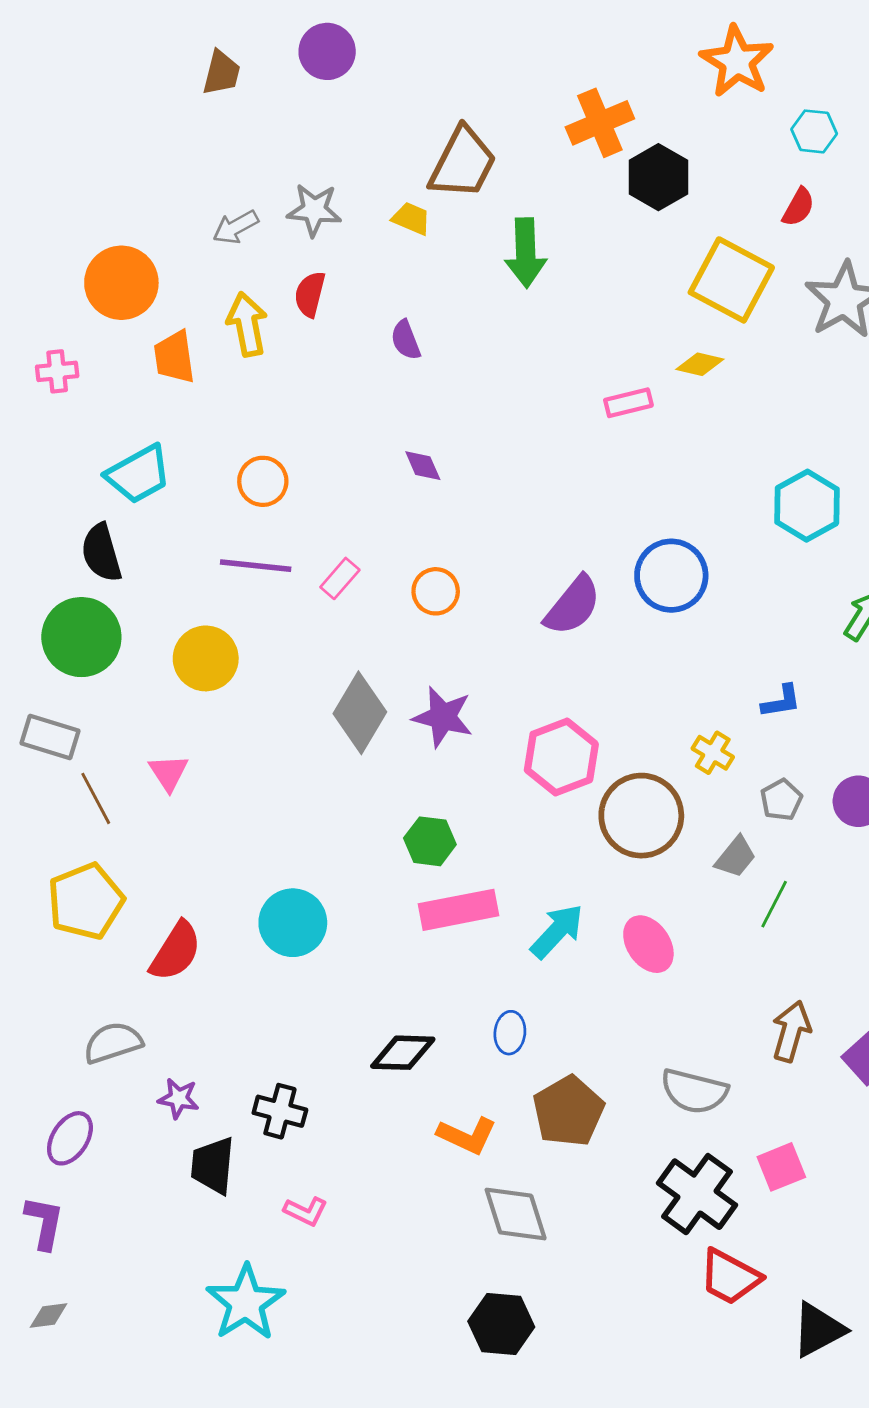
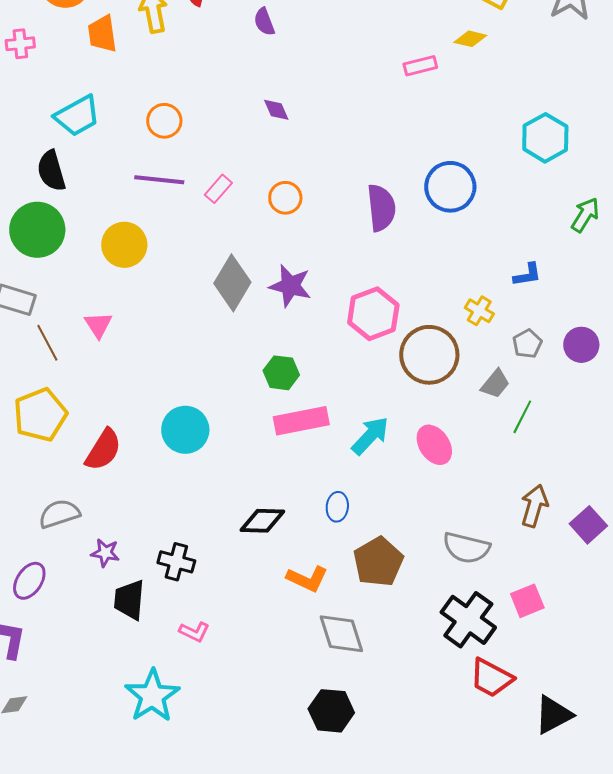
purple semicircle: (573, 606) -> (381, 208), turned -45

